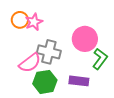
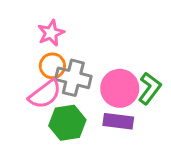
orange circle: (20, 20) -> (52, 66), moved
pink circle: (85, 39) -> (120, 88), moved

